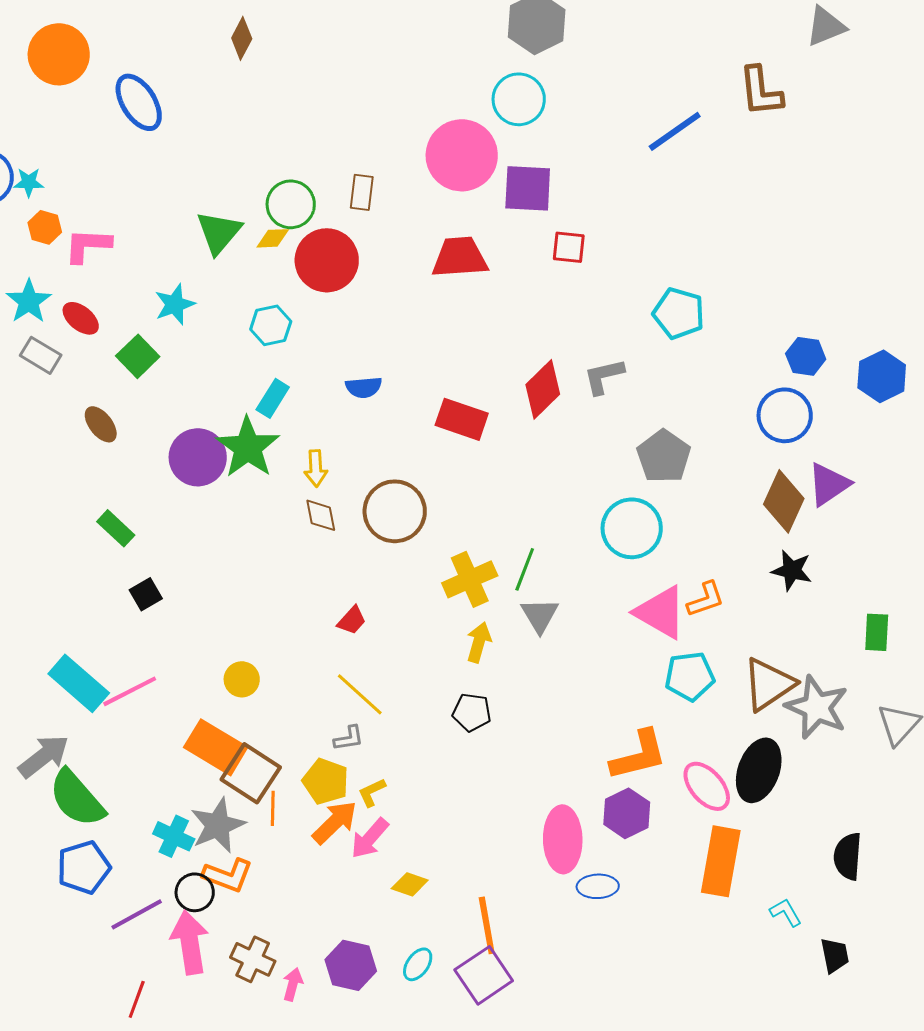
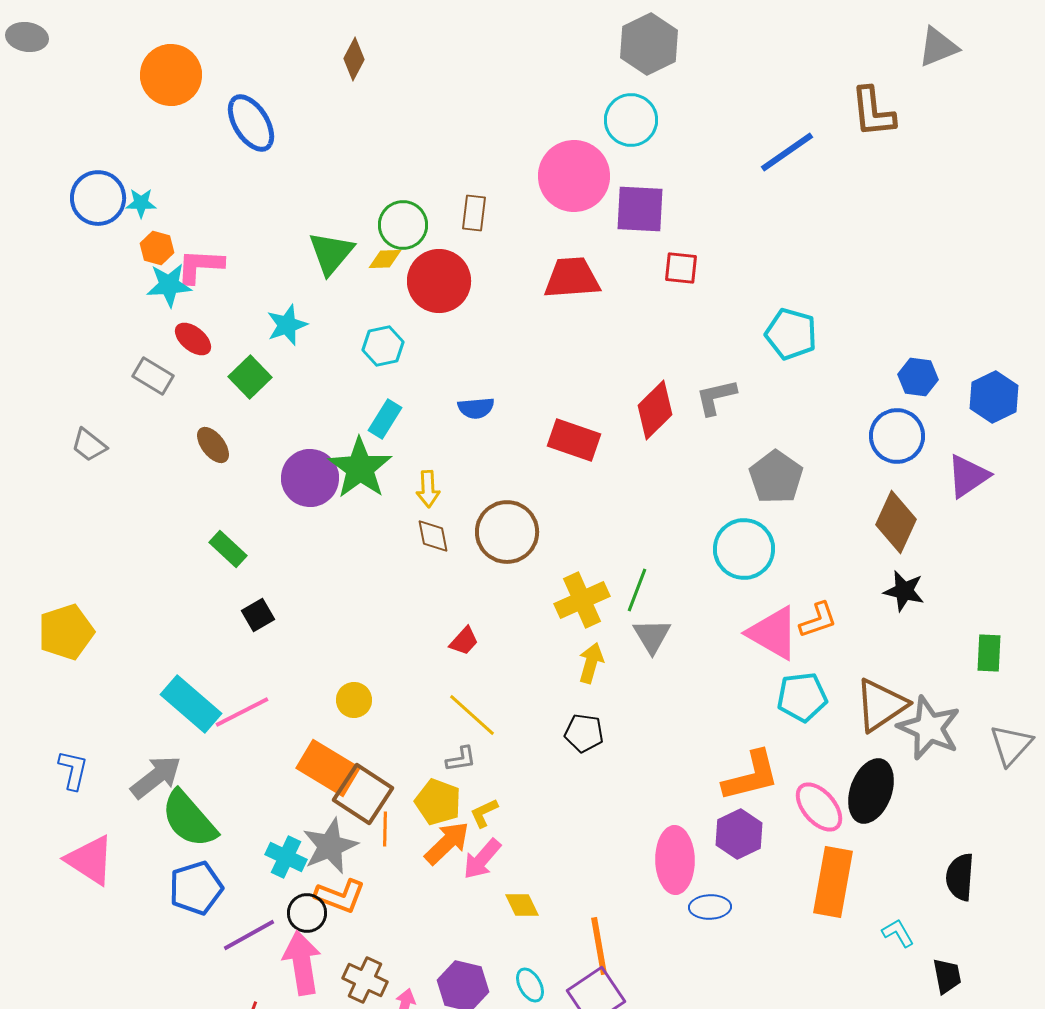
cyan star: (29, 301) -> (169, 285), moved, turned 30
purple triangle: (829, 484) -> (968, 476), moved
yellow diamond: (410, 884) -> (522, 905), turned 45
cyan ellipse: (418, 964) -> (530, 985), turned -64

